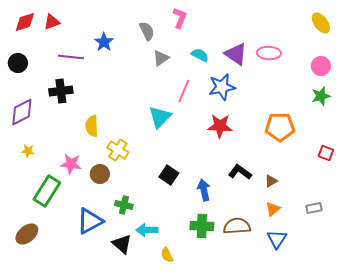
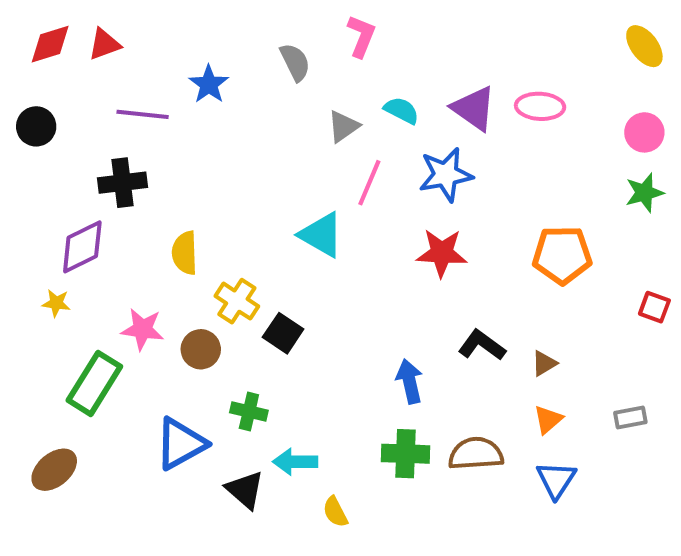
gray triangle: (161, 58) -> (343, 126), moved
purple diamond: (22, 112) -> (82, 247), moved
cyan triangle: (160, 117) -> (321, 235), turned -45
black square: (169, 175) -> (283, 333), moved

